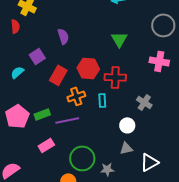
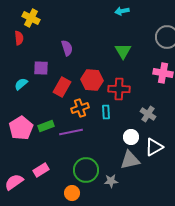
purple square: (37, 56) -> (41, 68), turned 35
pink rectangle: (46, 145) -> (41, 170), moved
gray triangle: (126, 148) -> (130, 160), size x1.5
white triangle: (149, 162) -> (154, 147), moved

